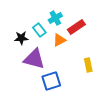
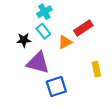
cyan cross: (55, 18) -> (44, 12), moved

